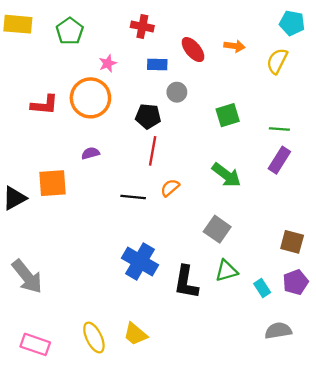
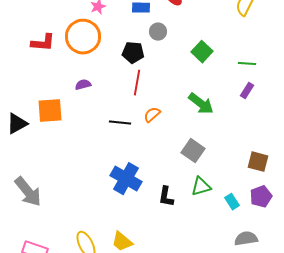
green square: (228, 115) -> (202, 52), turned -30
purple rectangle: (279, 160) -> (247, 91), size x0.7
black L-shape: (186, 282) -> (166, 197), size x0.7

